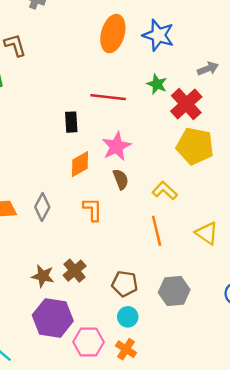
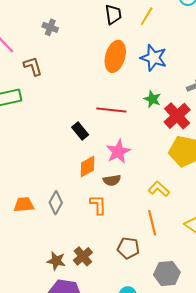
black rectangle: (71, 122) -> (80, 131), turned -36
brown semicircle: (121, 179) -> (112, 180), moved, turned 102
brown pentagon: (125, 284) -> (128, 248), moved

